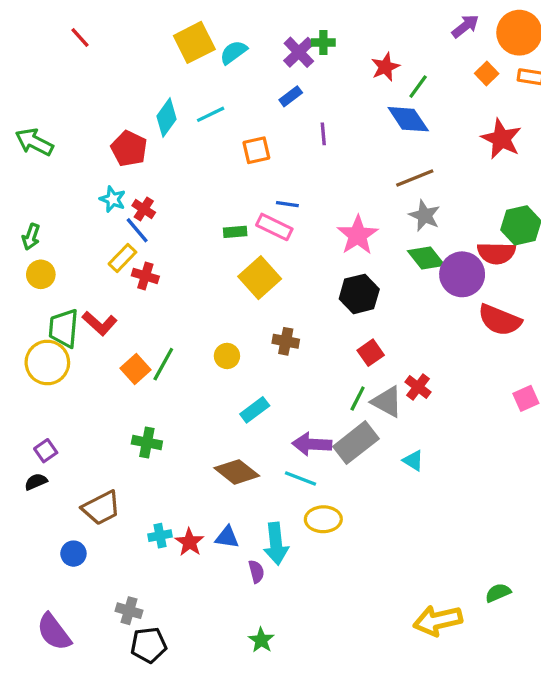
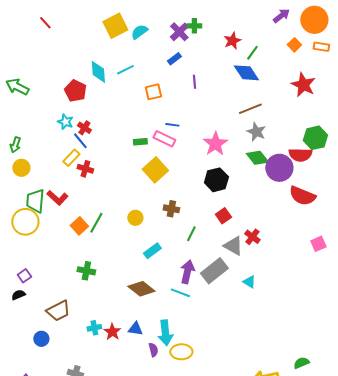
cyan diamond: (167, 118) -> (98, 72), turned -40
green line: (358, 398) -> (191, 234), moved
purple arrow: (312, 444) -> (187, 272), turned 100
yellow ellipse: (323, 519) -> (181, 352), moved

